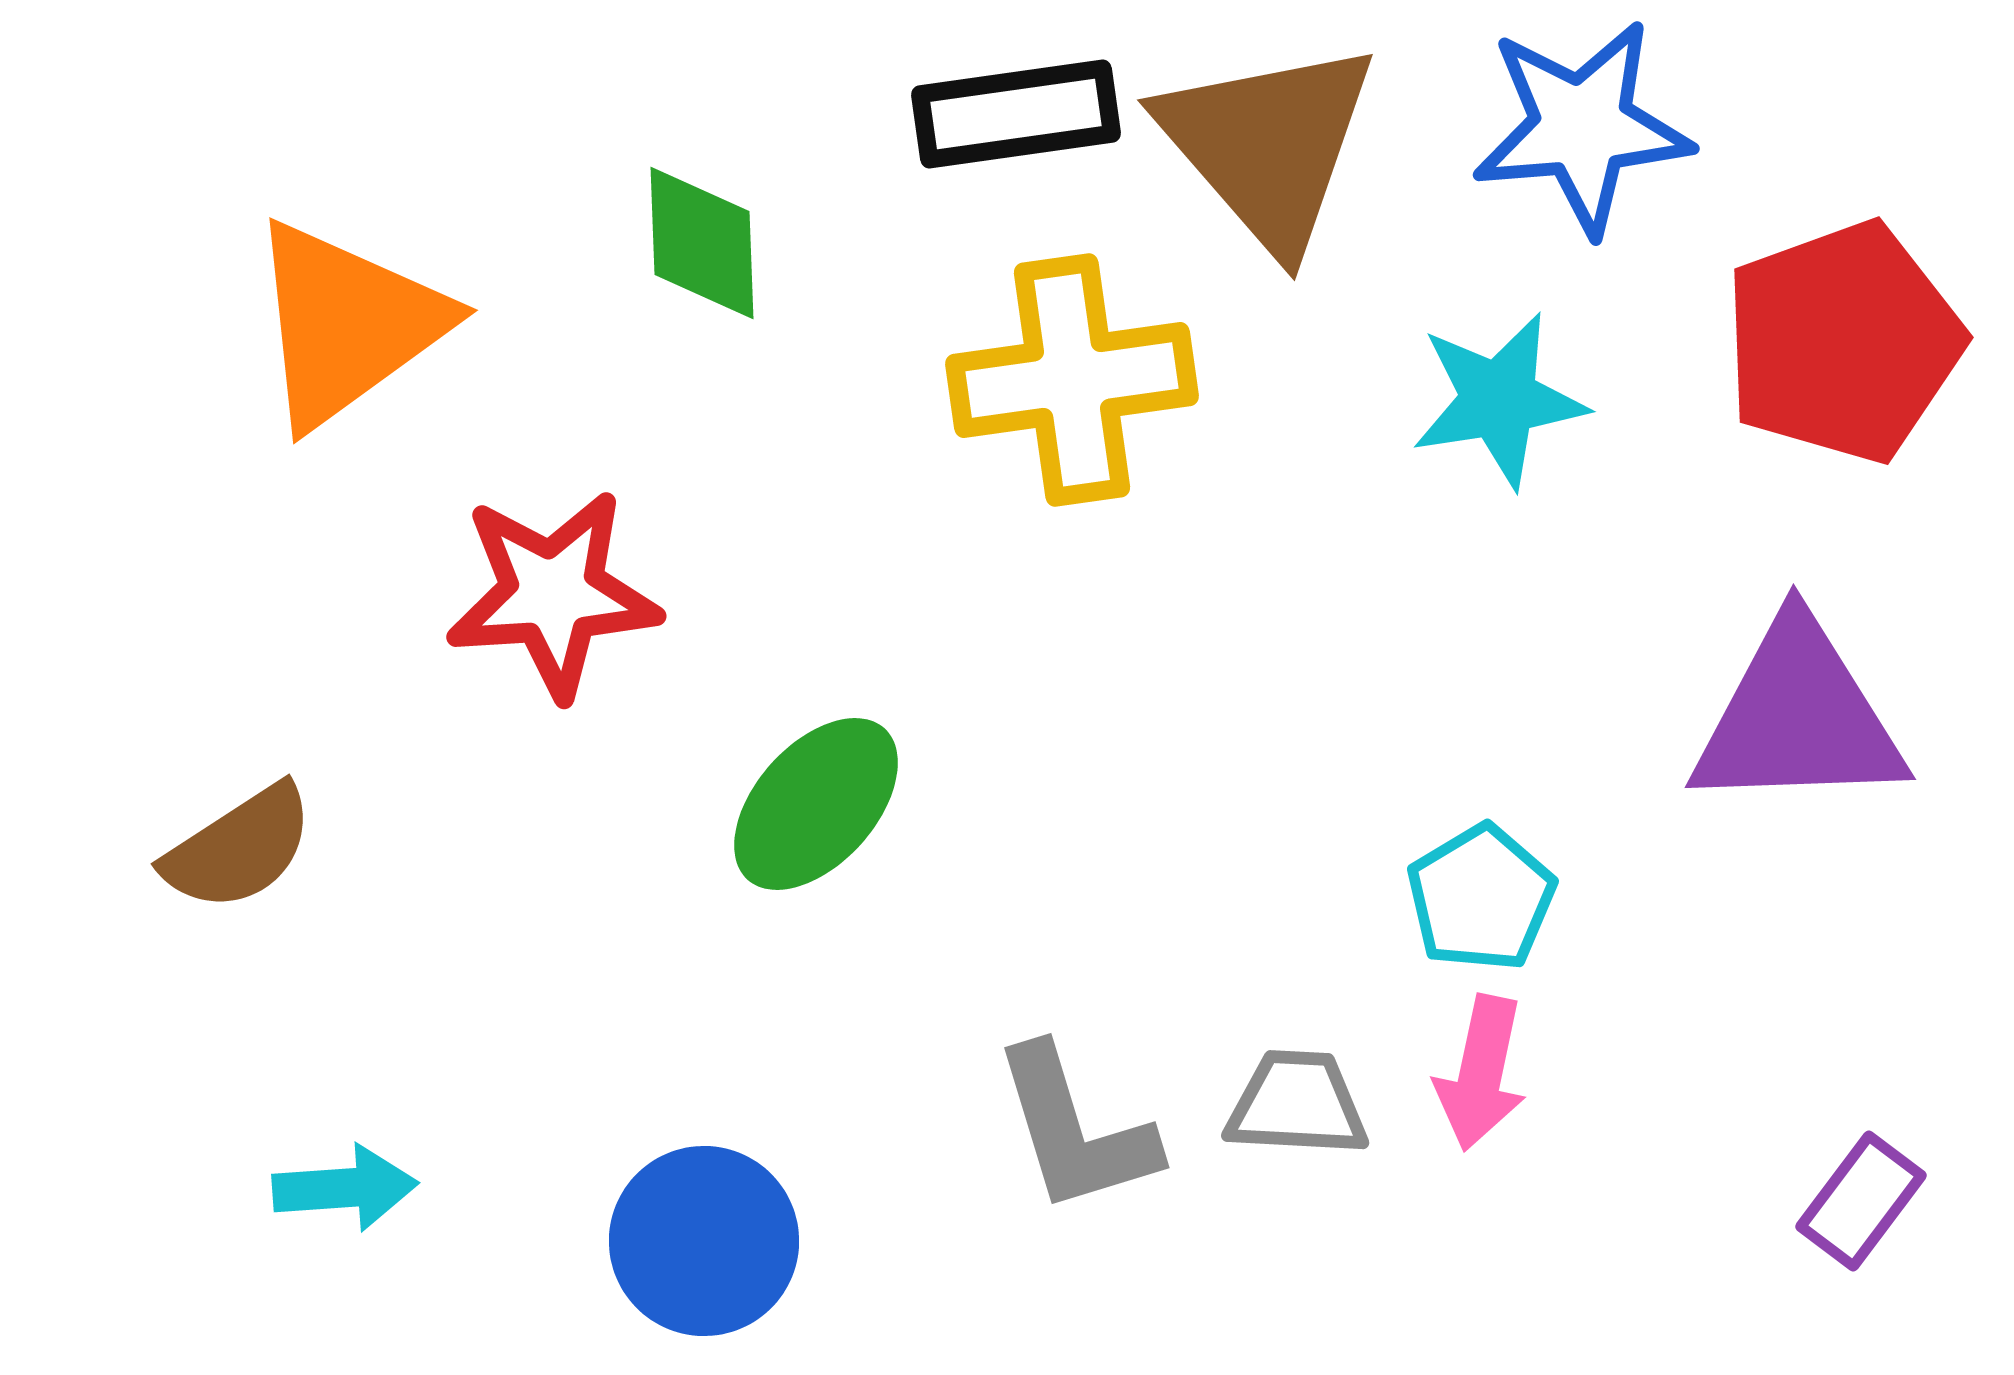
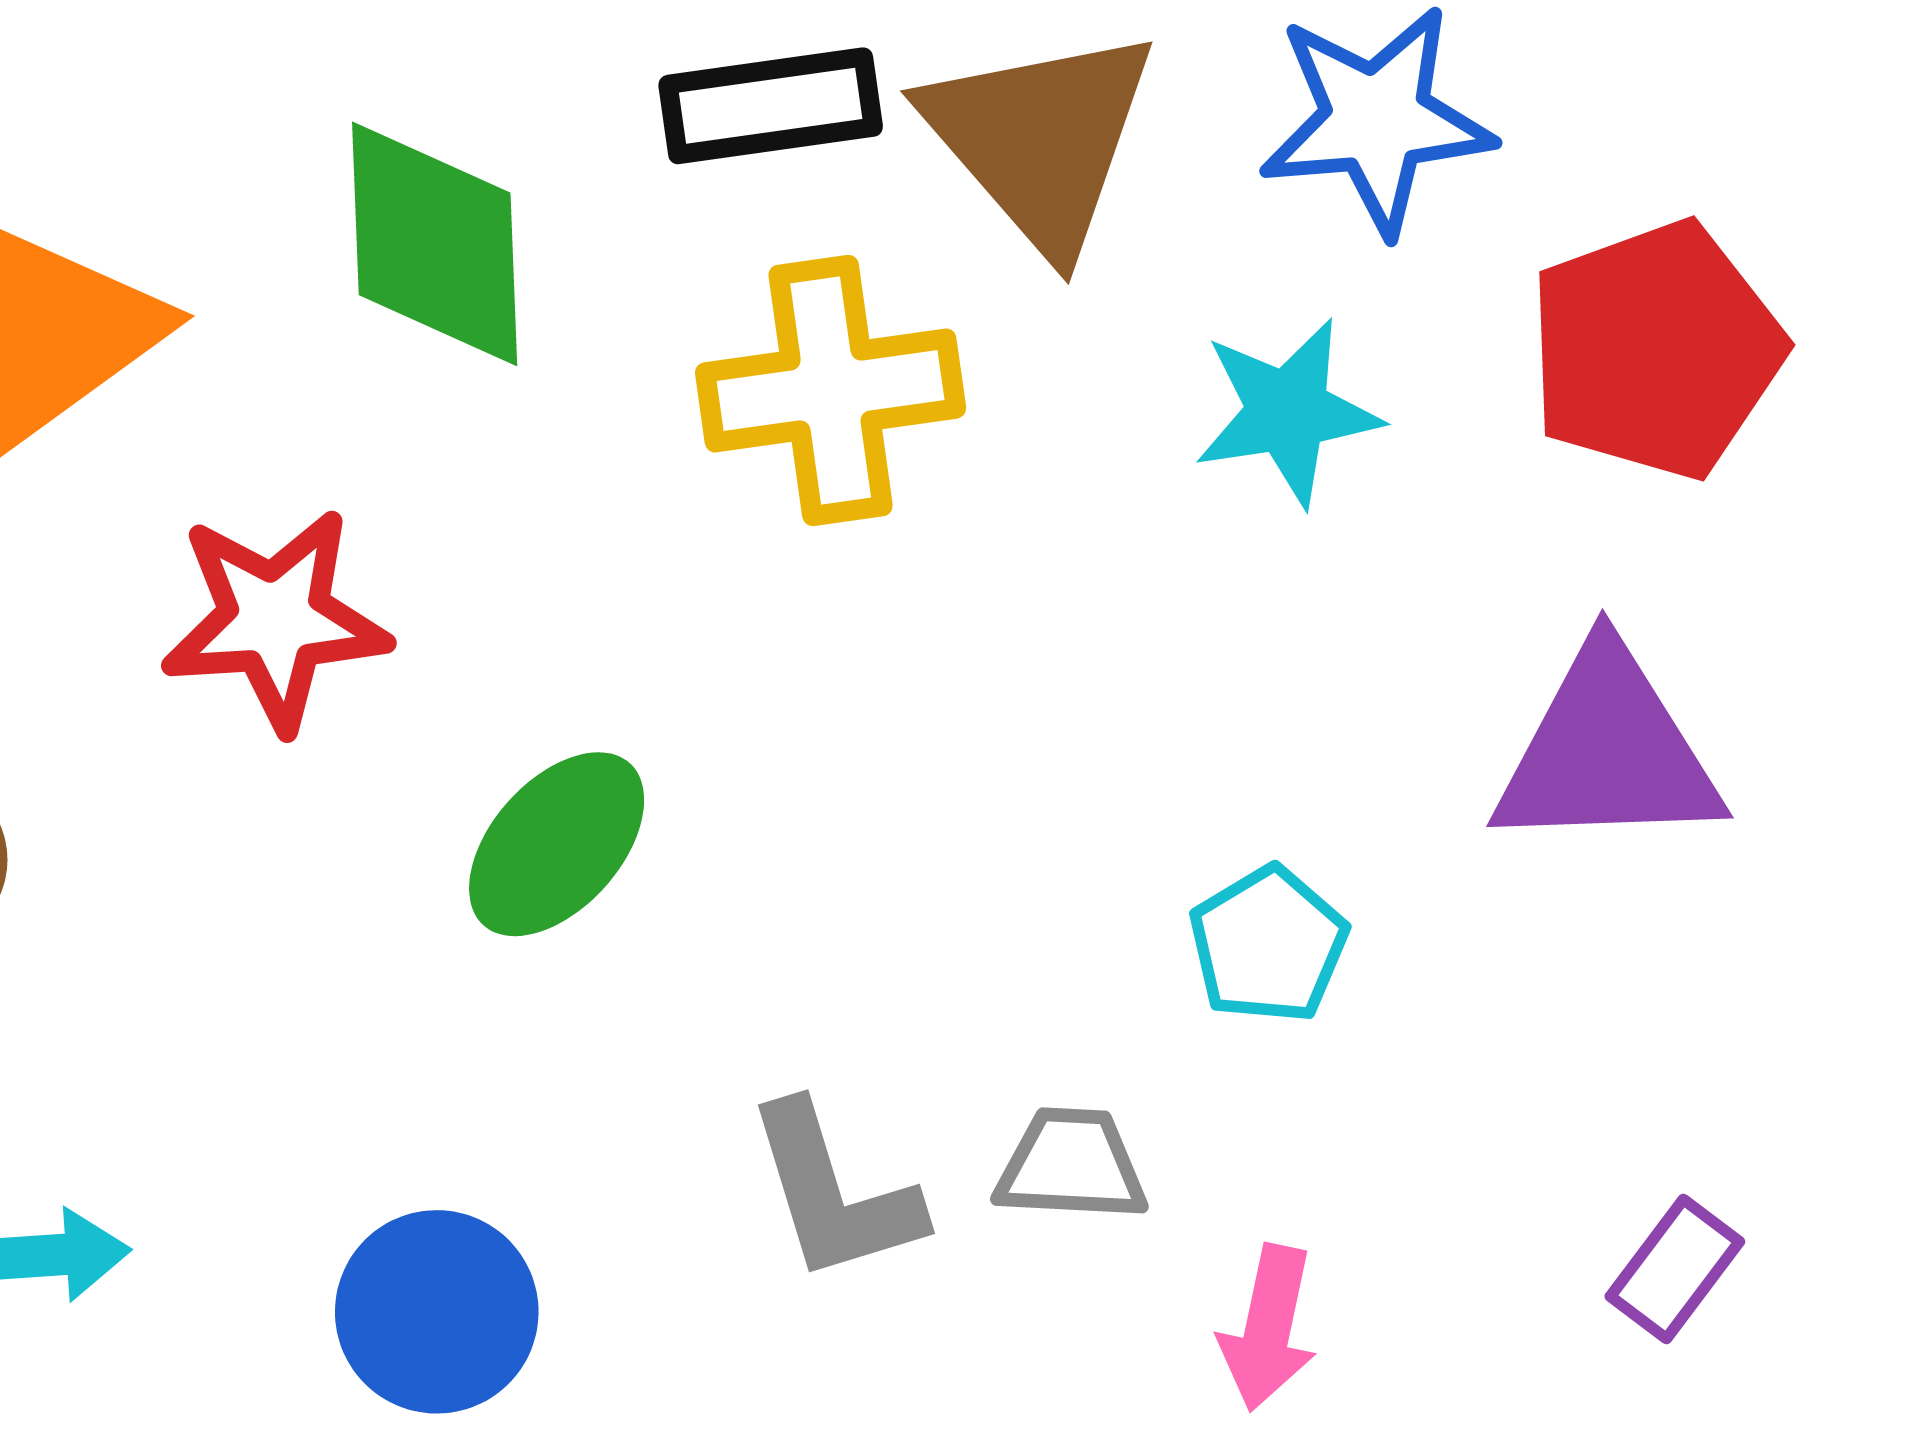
green diamond: (702, 243) -> (435, 244), size x1.5
pink arrow: (1481, 1073) -> (1268, 1328), moved

